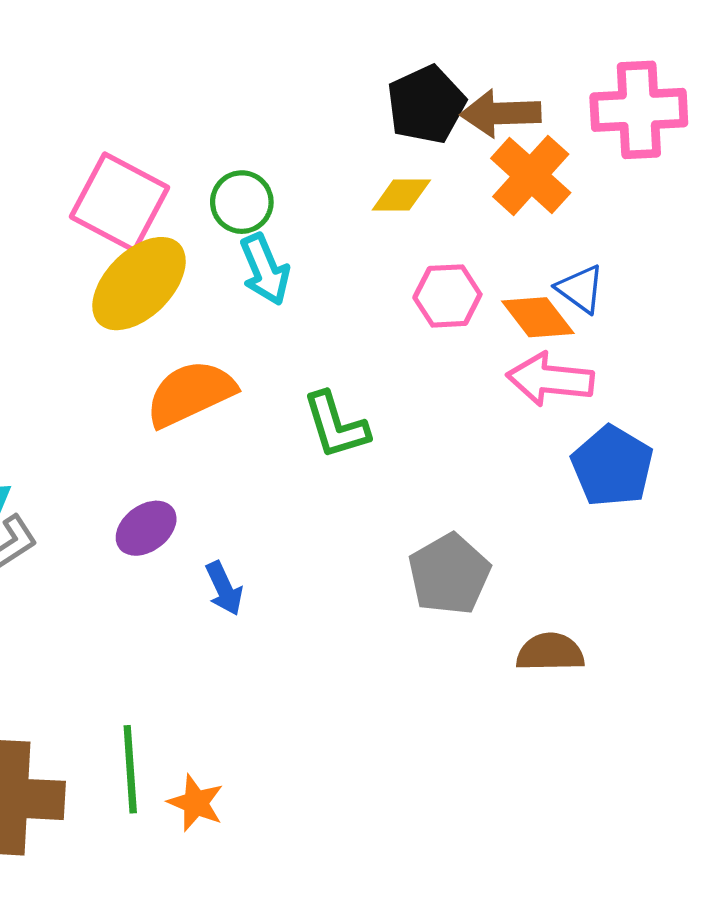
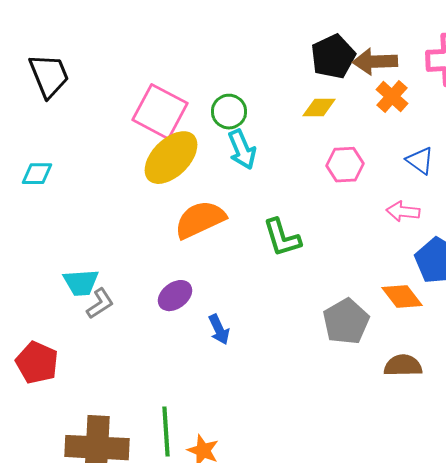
orange cross: (531, 175) -> (392, 97), size x0.7
orange diamond: (538, 317) -> (402, 297), moved
pink arrow: (550, 379) -> (403, 212), size x0.7

